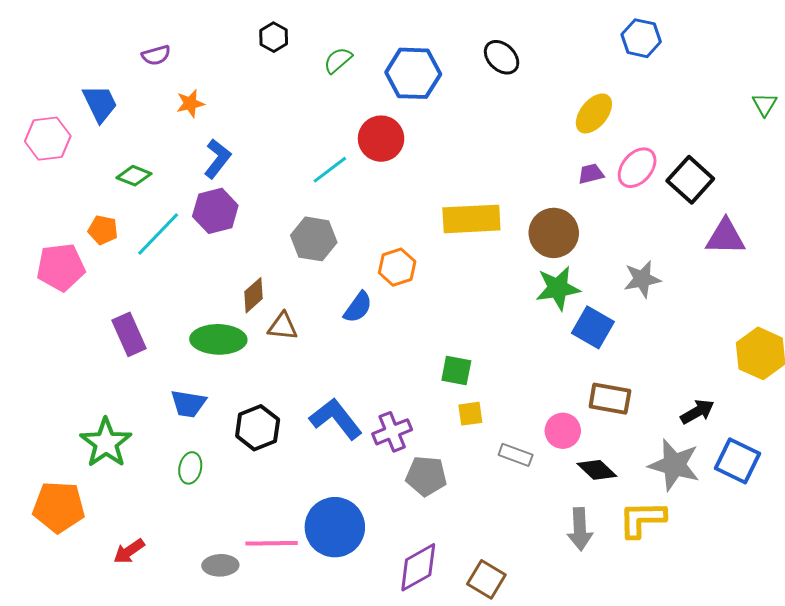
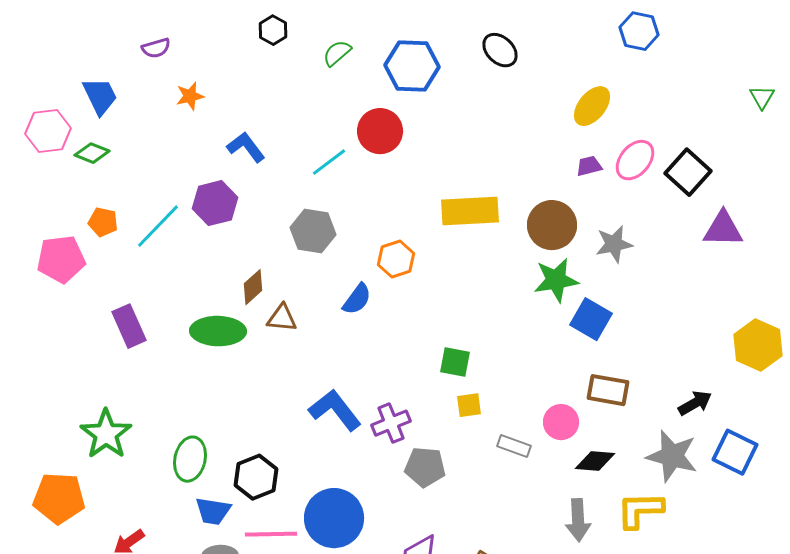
blue L-shape: (217, 159) -> (246, 147), moved, turned -75
green diamond: (134, 176) -> (92, 153), moved
gray star: (642, 279) -> (614, 244), moved
blue trapezoid: (188, 404) -> (213, 511), moved
black hexagon: (258, 428) -> (256, 477), moved
green ellipse: (190, 468) -> (190, 459), size x1.4
black diamond: (597, 470) -> (595, 461), turned -39

